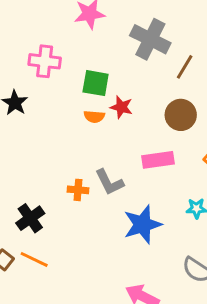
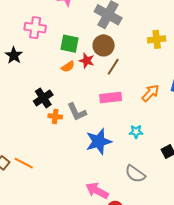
brown line: (185, 67) -> (113, 67), moved
brown circle: (181, 115) -> (104, 45), moved
orange semicircle: (94, 117) -> (68, 67), turned -40
black cross: (30, 218) -> (43, 98), moved

